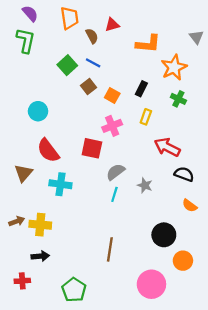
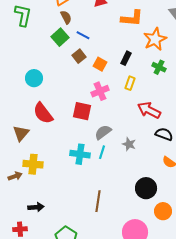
brown semicircle: (92, 36) -> (66, 17), moved
cyan cross: (60, 184) -> (80, 154), moved
yellow cross: (40, 225) -> (33, 164), moved

